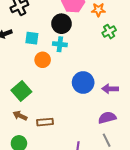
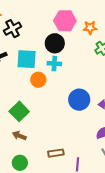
cyan square: (32, 38) -> (27, 59), size x1.5
brown rectangle: (45, 122) -> (56, 153), moved

